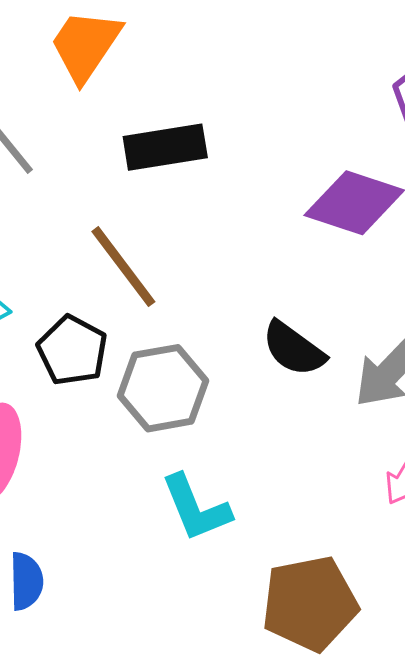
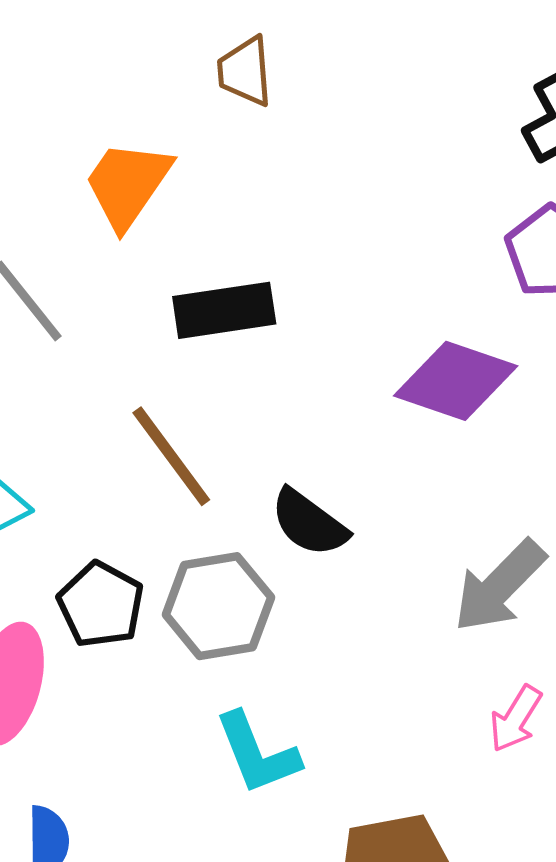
black semicircle: (294, 349) -> (309, 523), moved
black pentagon: (72, 350) -> (101, 605), moved

